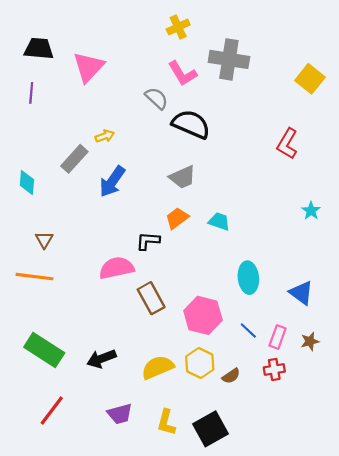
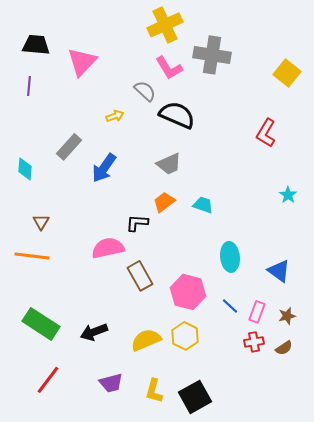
yellow cross: (178, 27) -> (165, 25), size x1.6
yellow arrow: (105, 136) -> (115, 116), moved
brown semicircle: (231, 376) -> (284, 348), moved

